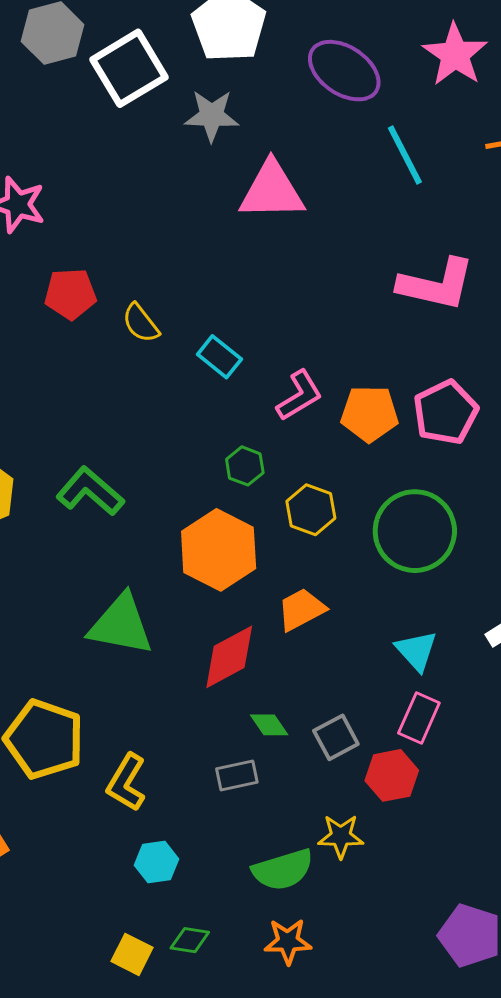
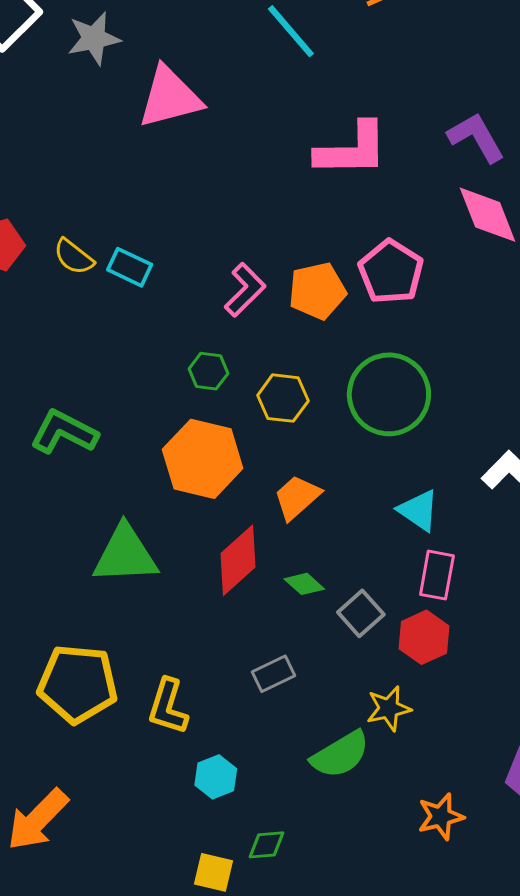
cyan rectangle: (219, 357) -> (130, 267), moved
green diamond: (269, 725) -> (304, 584), moved
orange star: (288, 941) -> (441, 817), moved

